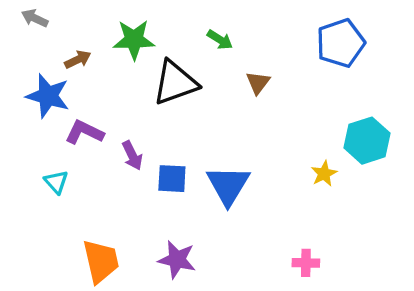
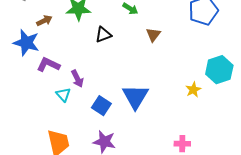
black triangle: (175, 83) -> (103, 35), size x0.6
blue square: (172, 179) -> (101, 106), moved, turned 30
cyan triangle: (56, 182) -> (63, 95), moved

